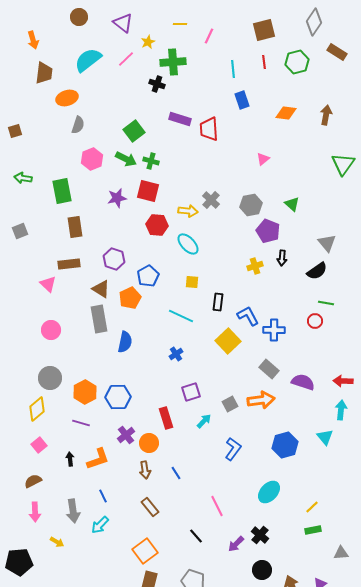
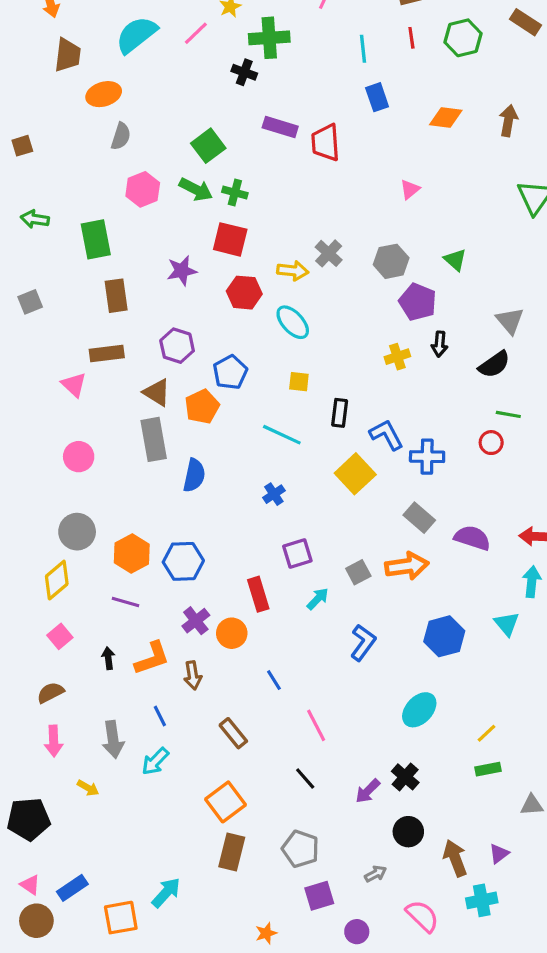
purple star: (117, 198) -> (182, 271), moved
brown arrow: (145, 470) -> (193, 675), moved
pink line: (217, 506) -> (316, 725), moved

